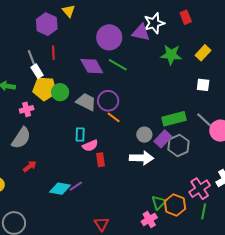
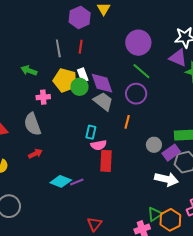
purple triangle: (141, 32) -> (178, 58), moved
purple diamond: (92, 66) -> (102, 83), moved
white rectangle: (37, 71) -> (83, 75), moved
purple circle: (108, 101) -> (136, 94), moved
orange line: (114, 117) -> (127, 122), turned 56
gray semicircle: (21, 138) -> (32, 124), turned 115
white arrow: (142, 158) -> (166, 179), moved
red rectangle: (100, 160) -> (106, 161), size x1.5

